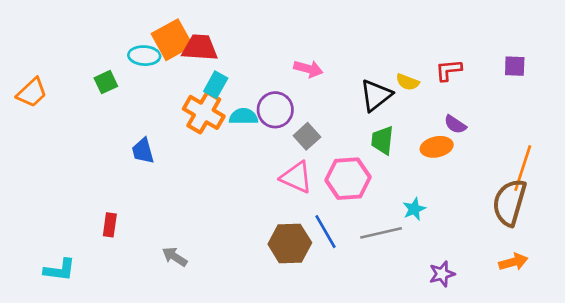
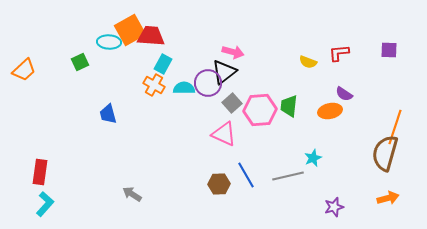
black triangle: (376, 95) -> (224, 72), moved
orange cross: (204, 112) -> (154, 85), size x0.7
pink hexagon: (348, 179) -> (260, 110), moved
red rectangle: (110, 225) -> (40, 172), moved, size x1.4
brown hexagon: (290, 243) -> (219, 184), size x0.7
cyan L-shape: (60, 270) -> (45, 204), turned -55

